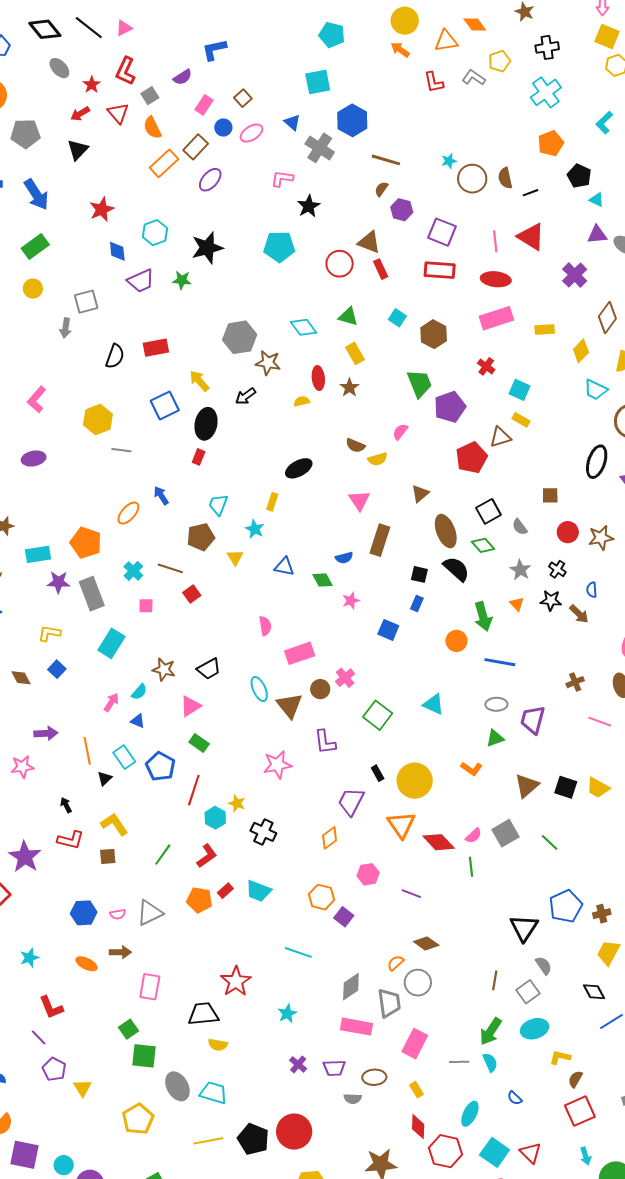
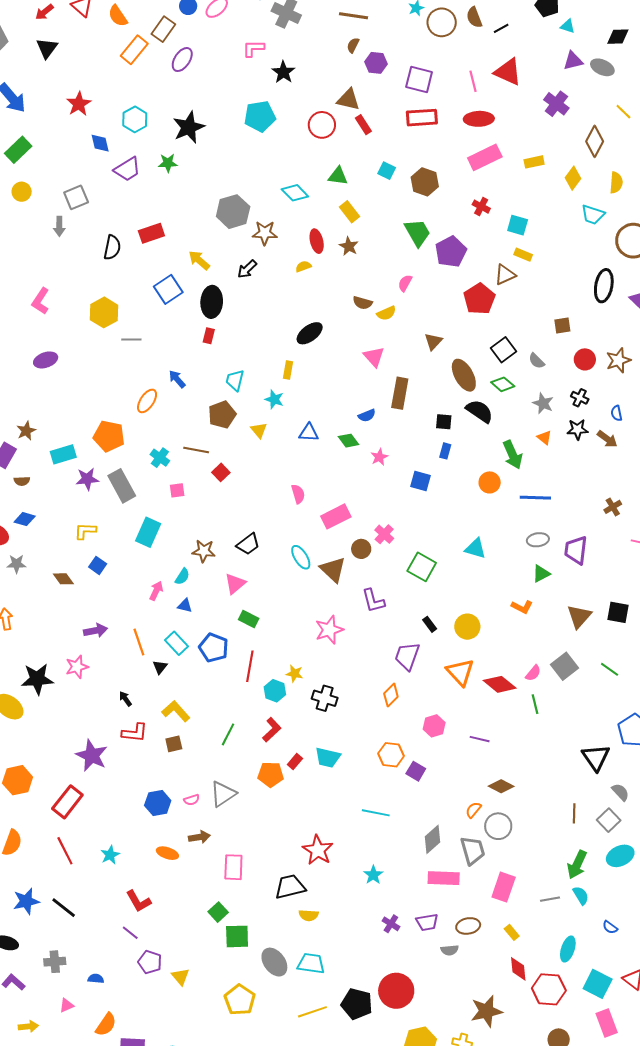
yellow circle: (415, 781) -> (467, 627), size x0.7

